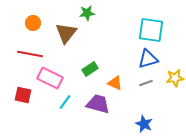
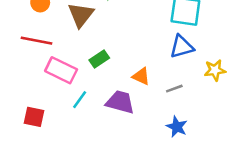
green rectangle: (90, 69) -> (99, 59), moved
gray line: (146, 83) -> (174, 89), moved
red square: (23, 95) -> (34, 117), moved

